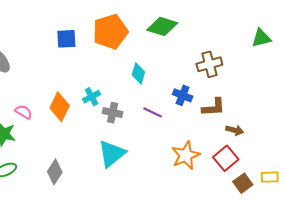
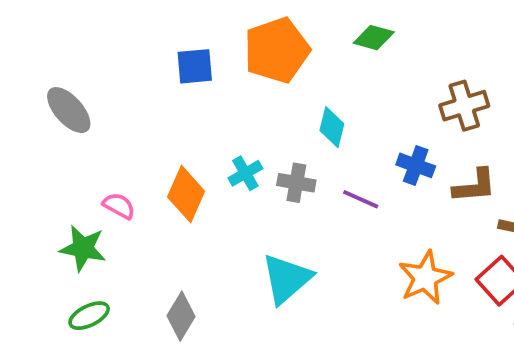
green diamond: (162, 26) -> (374, 38), size x0.7
gray cross: (113, 113) -> (296, 183), moved

